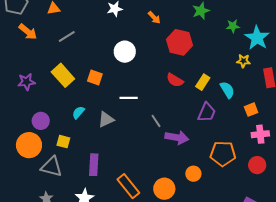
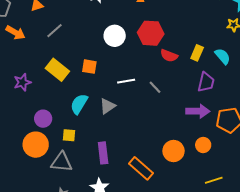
red hexagon: (180, 42) -> (151, 33), moved
cyan semicircle: (78, 112) -> (79, 104), size x1.5
gray line: (156, 121) -> (155, 87), moved
purple arrow: (177, 137) -> (198, 111), moved
orange circle: (164, 189) -> (174, 151), moved

